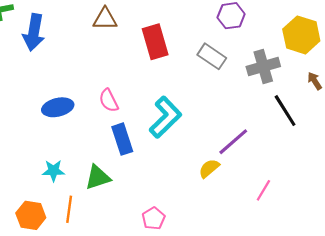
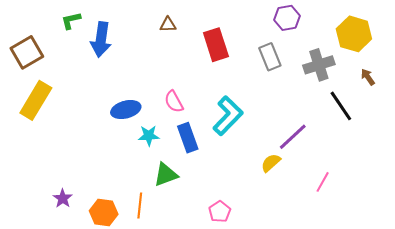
brown triangle: (105, 19) -> (168, 25), size x0.7
gray rectangle: (212, 56) -> (270, 57), turned 36
cyan star: (53, 171) -> (149, 136), moved

